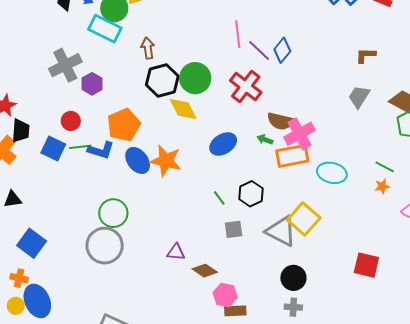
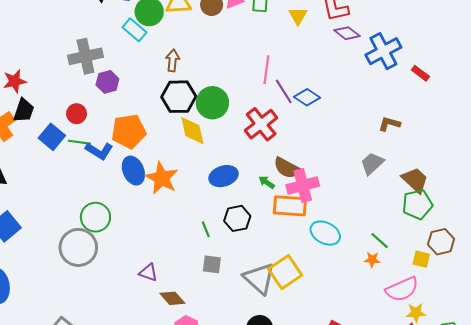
cyan rectangle: (105, 29) -> (135, 30), size x0.7
blue diamond: (282, 50) -> (307, 97), turned 70
black hexagon: (251, 194) -> (237, 218), moved

